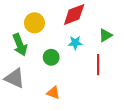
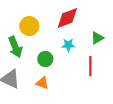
orange triangle: (53, 93) -> (42, 83), moved

